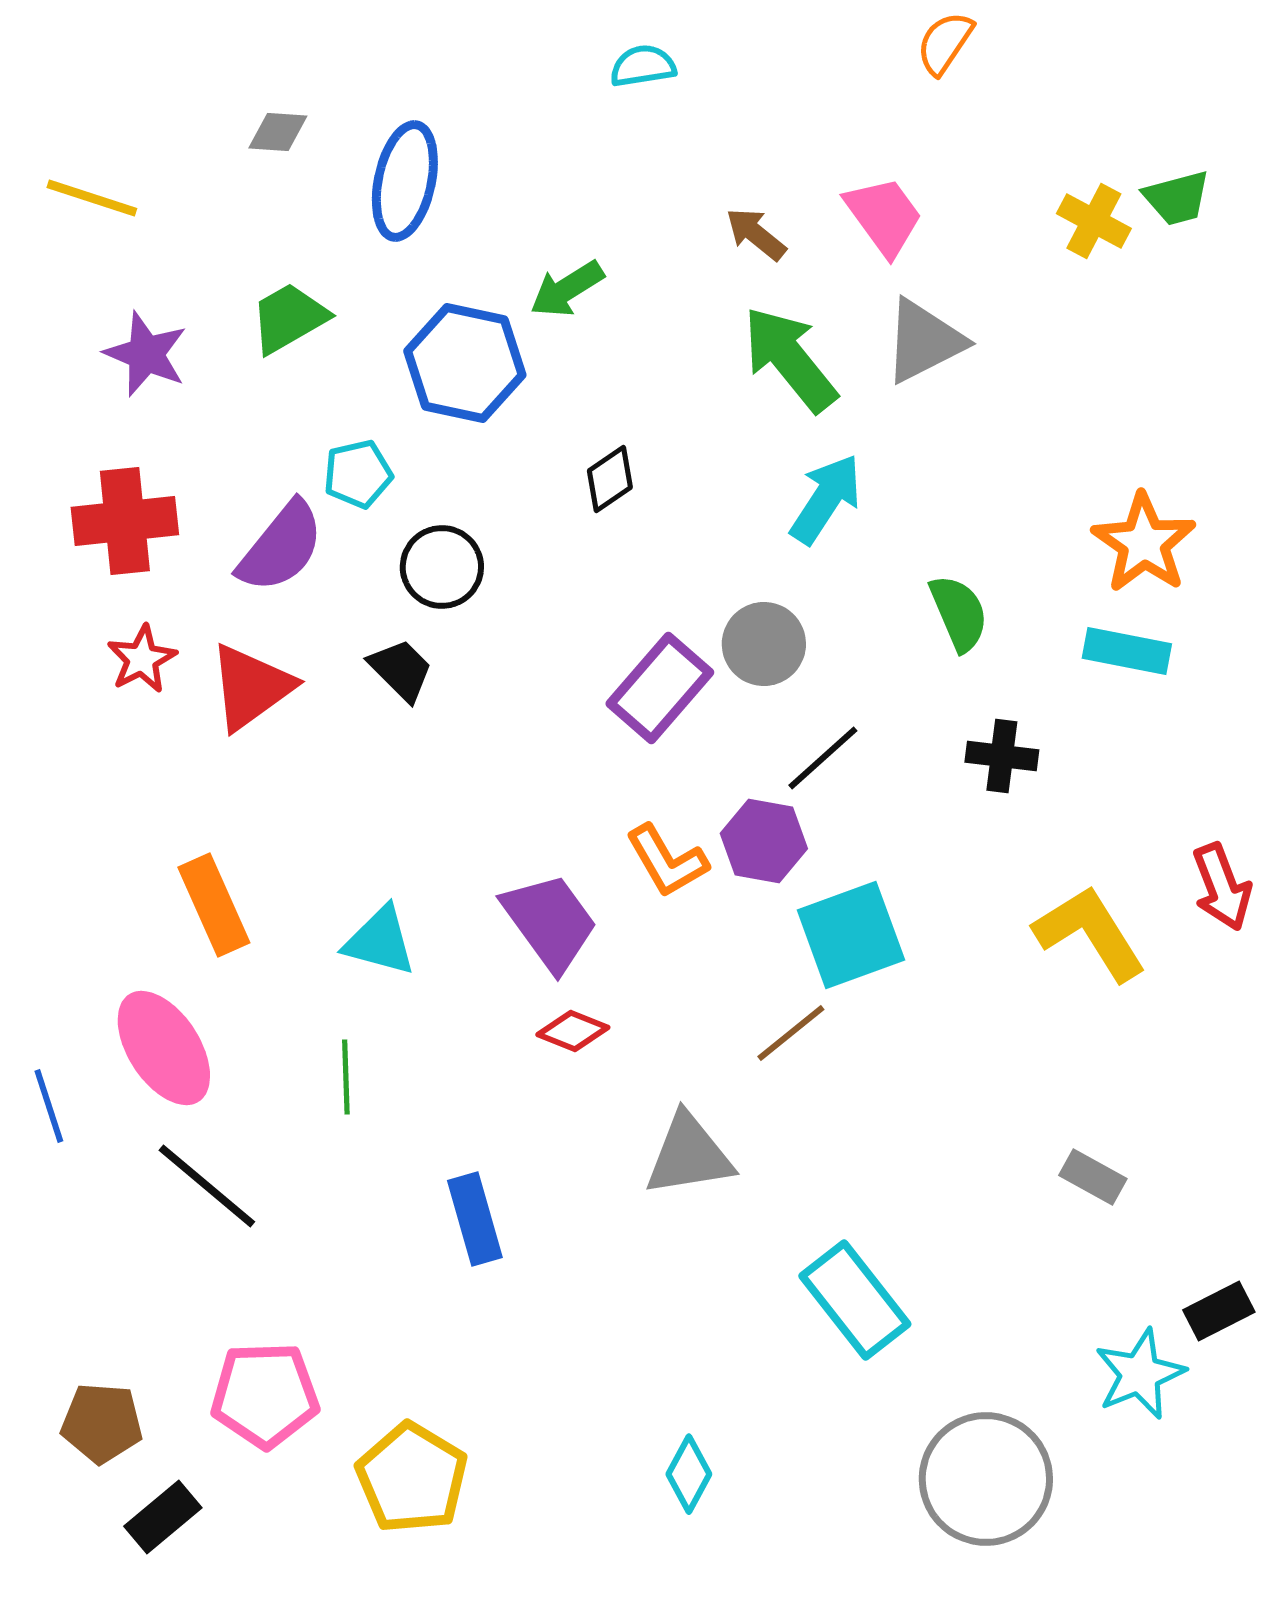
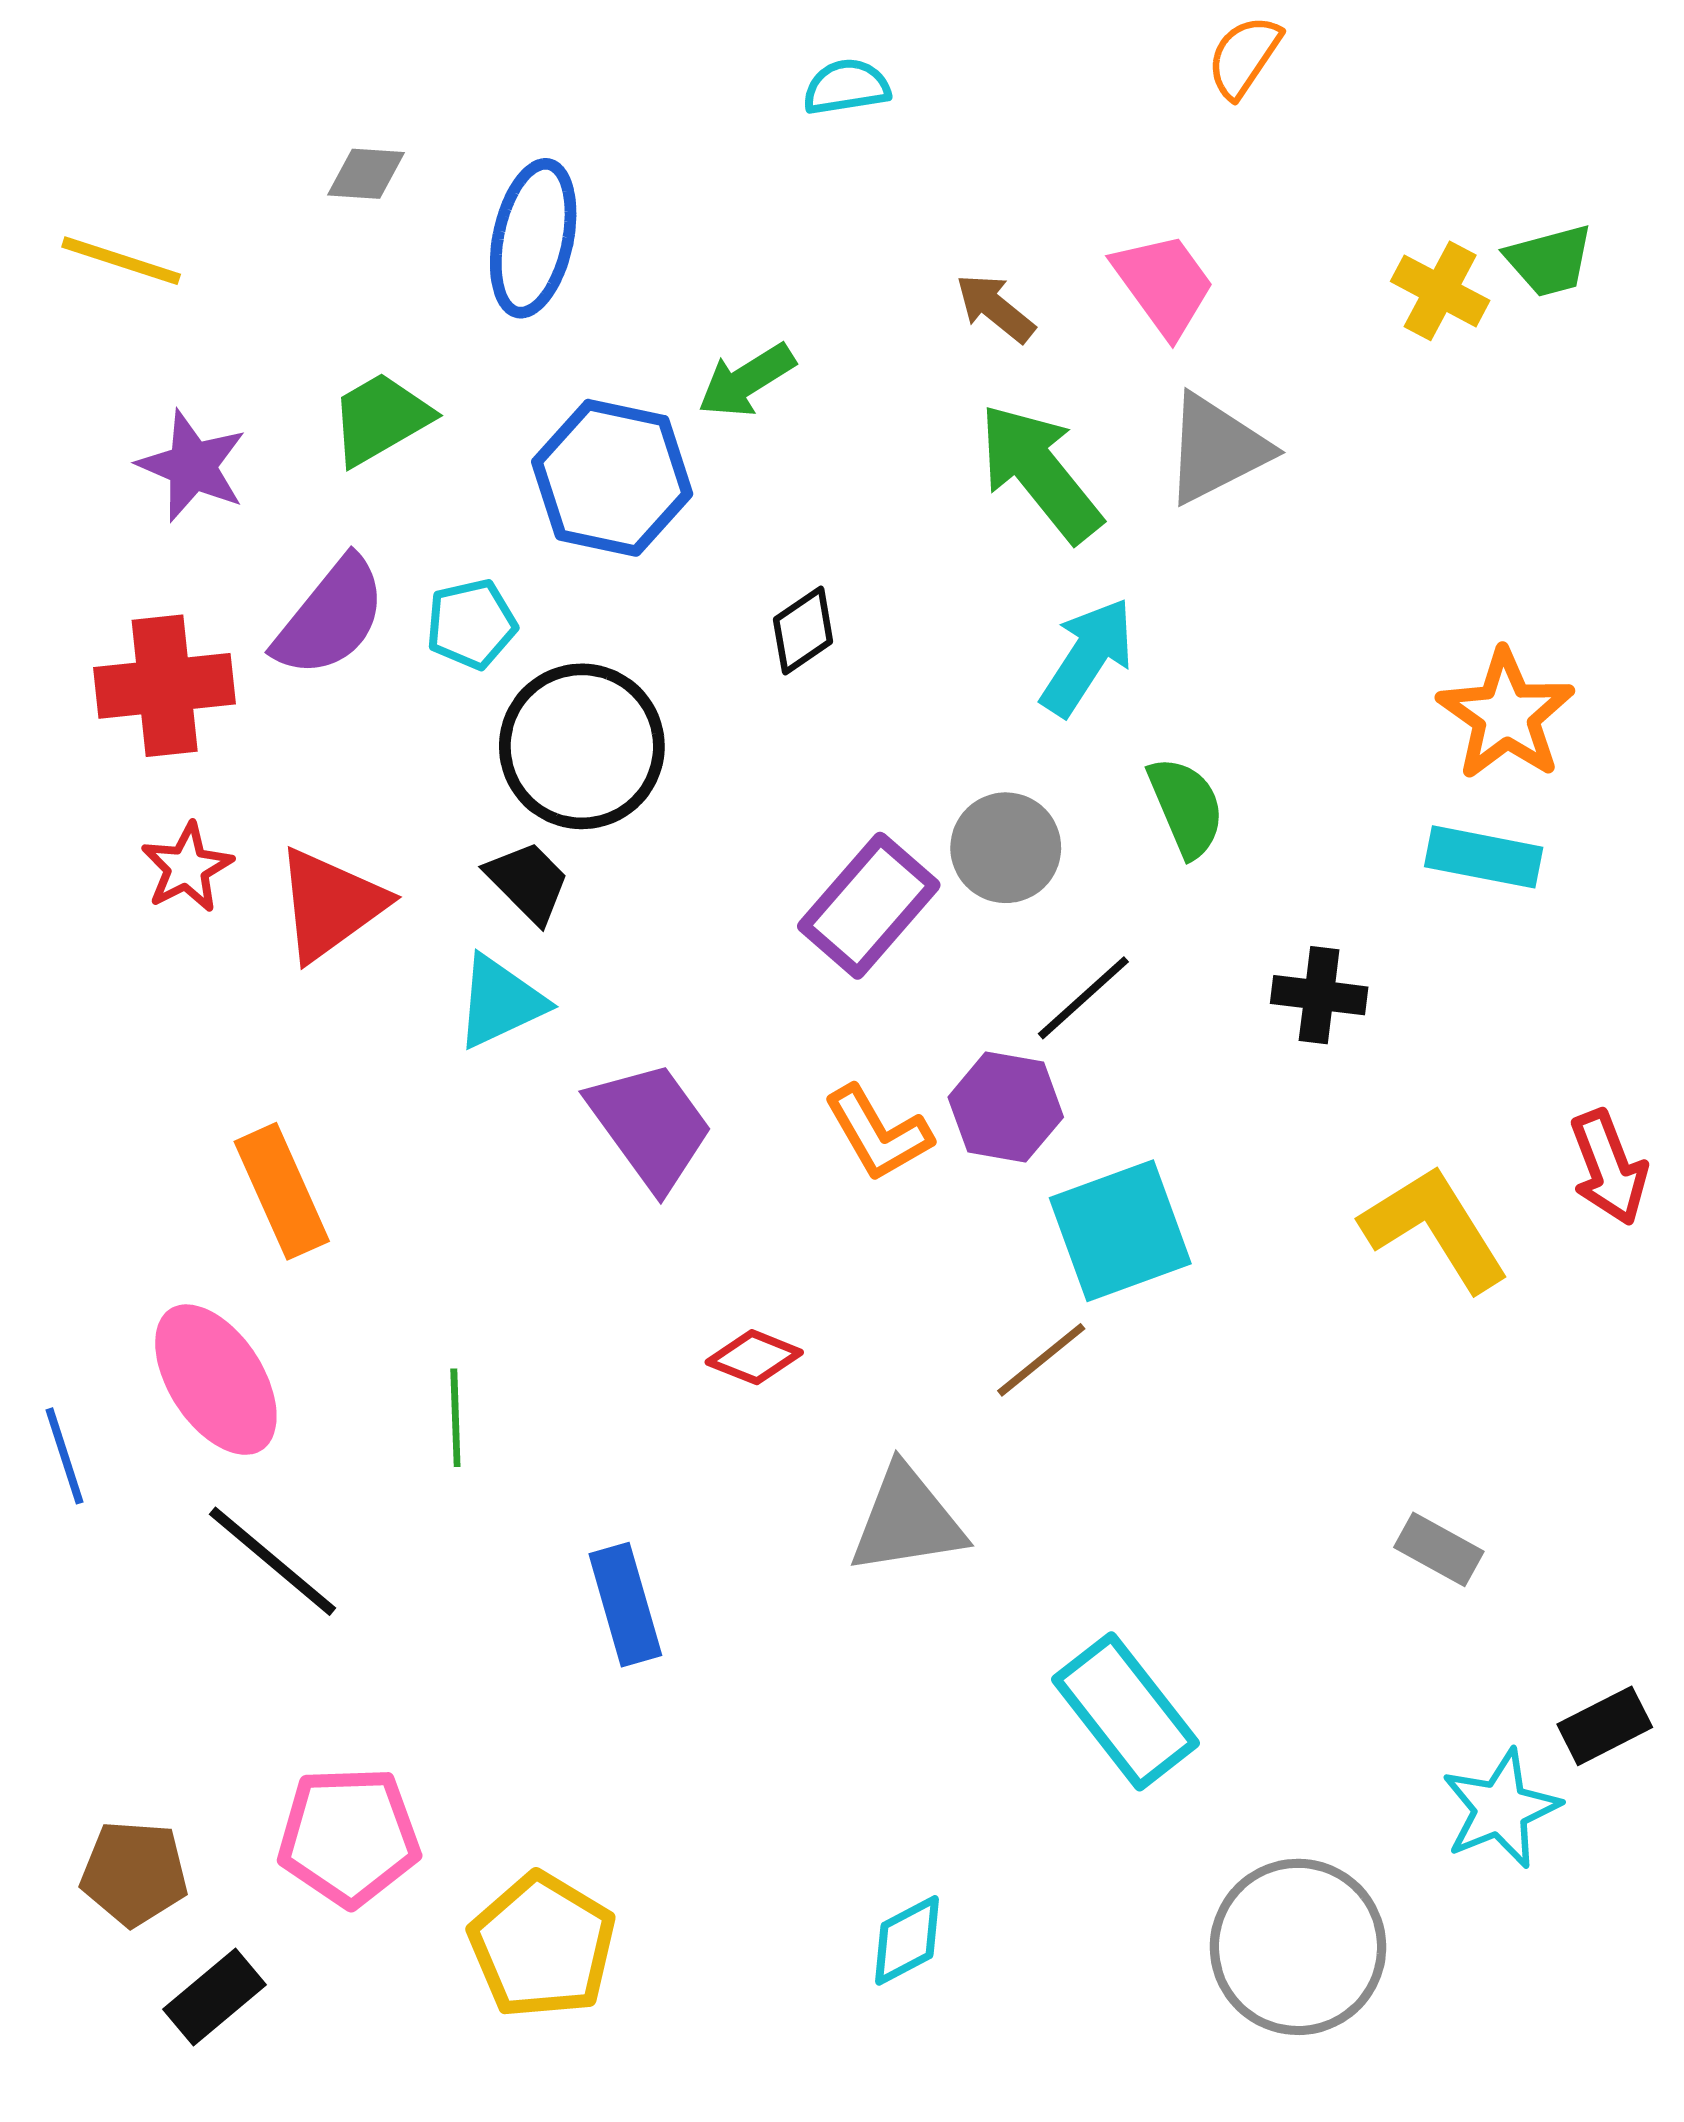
purple semicircle: (281, 547) -> (330, 617), moved
black circle: (442, 567) -> (582, 746), size x1.5
green semicircle: (959, 613) -> (1186, 807), moved
purple trapezoid: (550, 922) -> (650, 1126), moved
cyan triangle: (380, 941) -> (500, 1002), moved, turned -40
cyan diamond: (689, 1474) -> (907, 1940), turned 34

